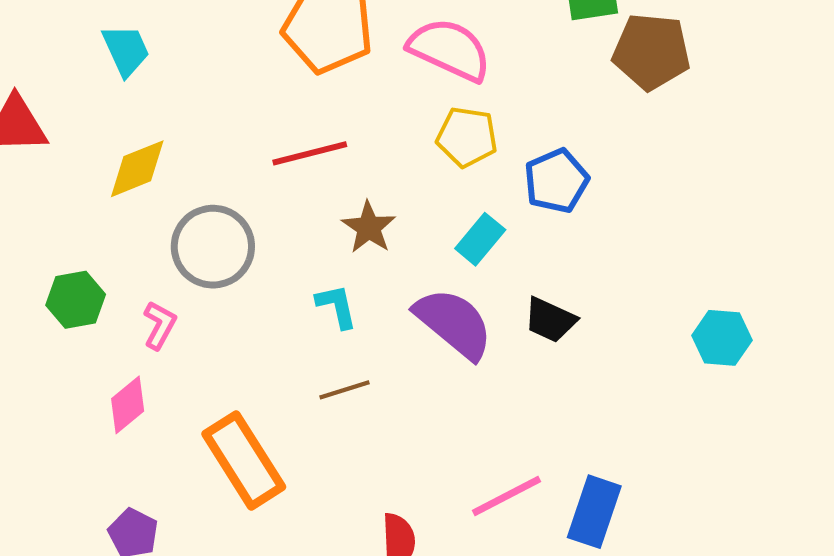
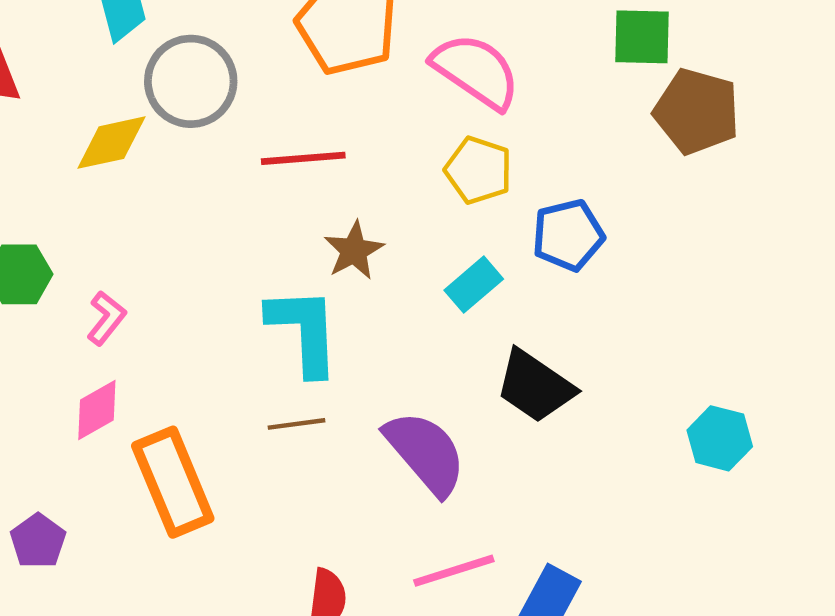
gray circle: (213, 247) -> (191, 81), moved
cyan L-shape: (337, 306) -> (304, 331), size x1.8
black trapezoid: (550, 320) -> (535, 386), size x1.4
purple semicircle: (454, 323) -> (425, 453), moved
pink diamond: (128, 405) -> (97, 410), moved

